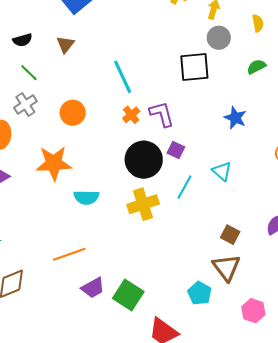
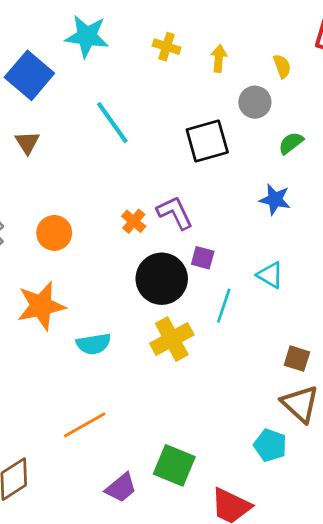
gray circle: (219, 38) -> (255, 102), moved
green semicircle: (256, 67) -> (291, 143), moved
cyan line: (123, 77) -> (112, 123), moved
purple trapezoid: (93, 288) -> (121, 488), moved

